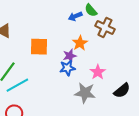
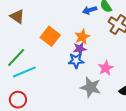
orange star: (80, 43) -> (82, 37), moved
orange square: (39, 47) -> (50, 36), turned 30

